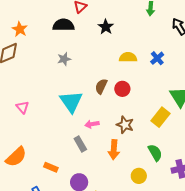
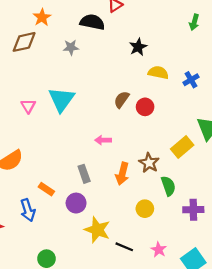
black star: (106, 27) -> (138, 47), moved
gray star: (64, 59) -> (71, 47), moved
cyan triangle: (71, 102) -> (61, 99), moved
brown star: (125, 125) -> (149, 163), moved
gray rectangle: (80, 144) -> (84, 174), moved
orange rectangle: (51, 167) -> (46, 189), moved

